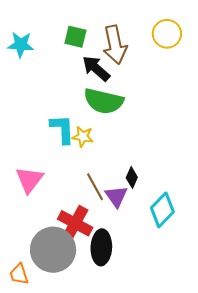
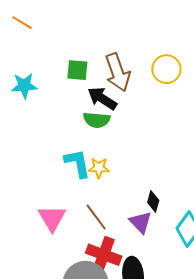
yellow circle: (167, 34) -> (166, 69), moved
green semicircle: (104, 101) -> (97, 120), moved, size x0.7
brown line: (95, 187) -> (96, 217), moved

